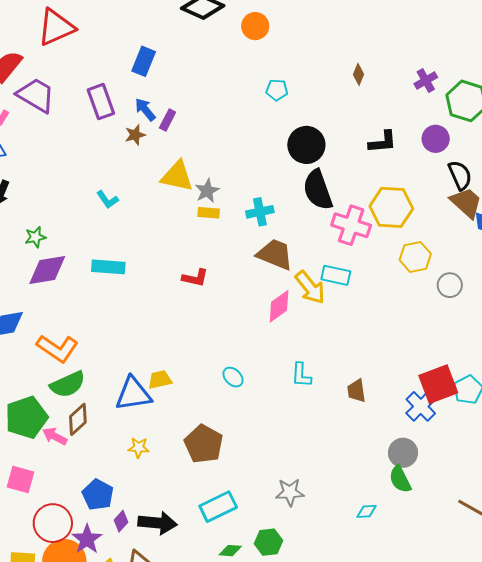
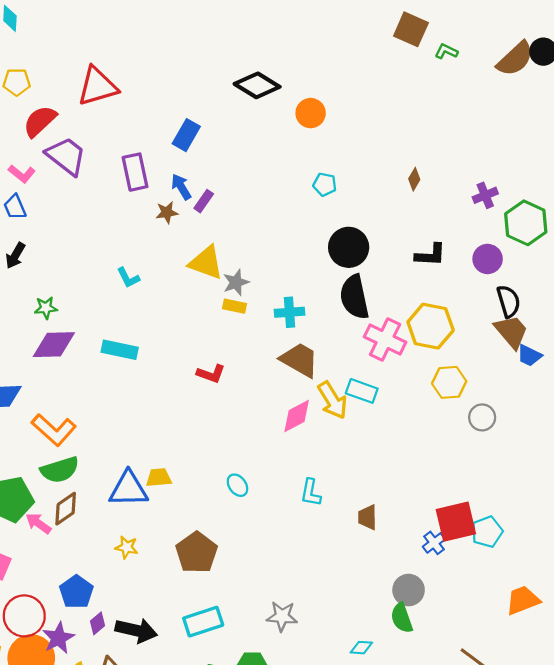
blue cross: (421, 406) -> (434, 543), size x0.7

